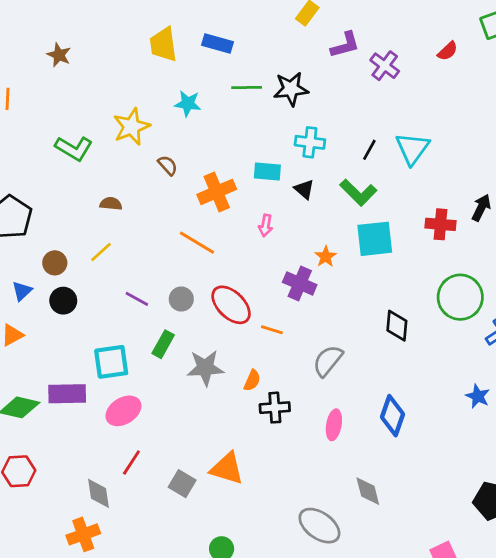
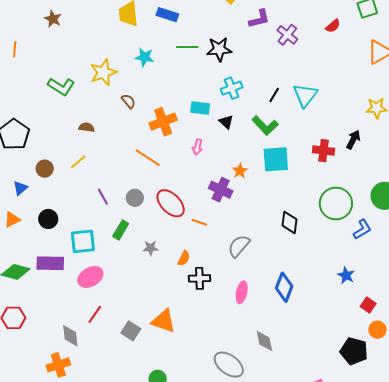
cyan cross: (310, 142) -> (232, 88), turned -30
purple line: (137, 299) -> (103, 197), turned 30
black circle: (63, 301) -> (48, 219), moved
gray star: (205, 368) -> (150, 248), size x0.6

